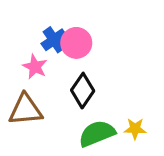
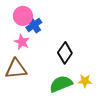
pink circle: (76, 43) -> (23, 16), moved
black diamond: (83, 91) -> (65, 53), moved

